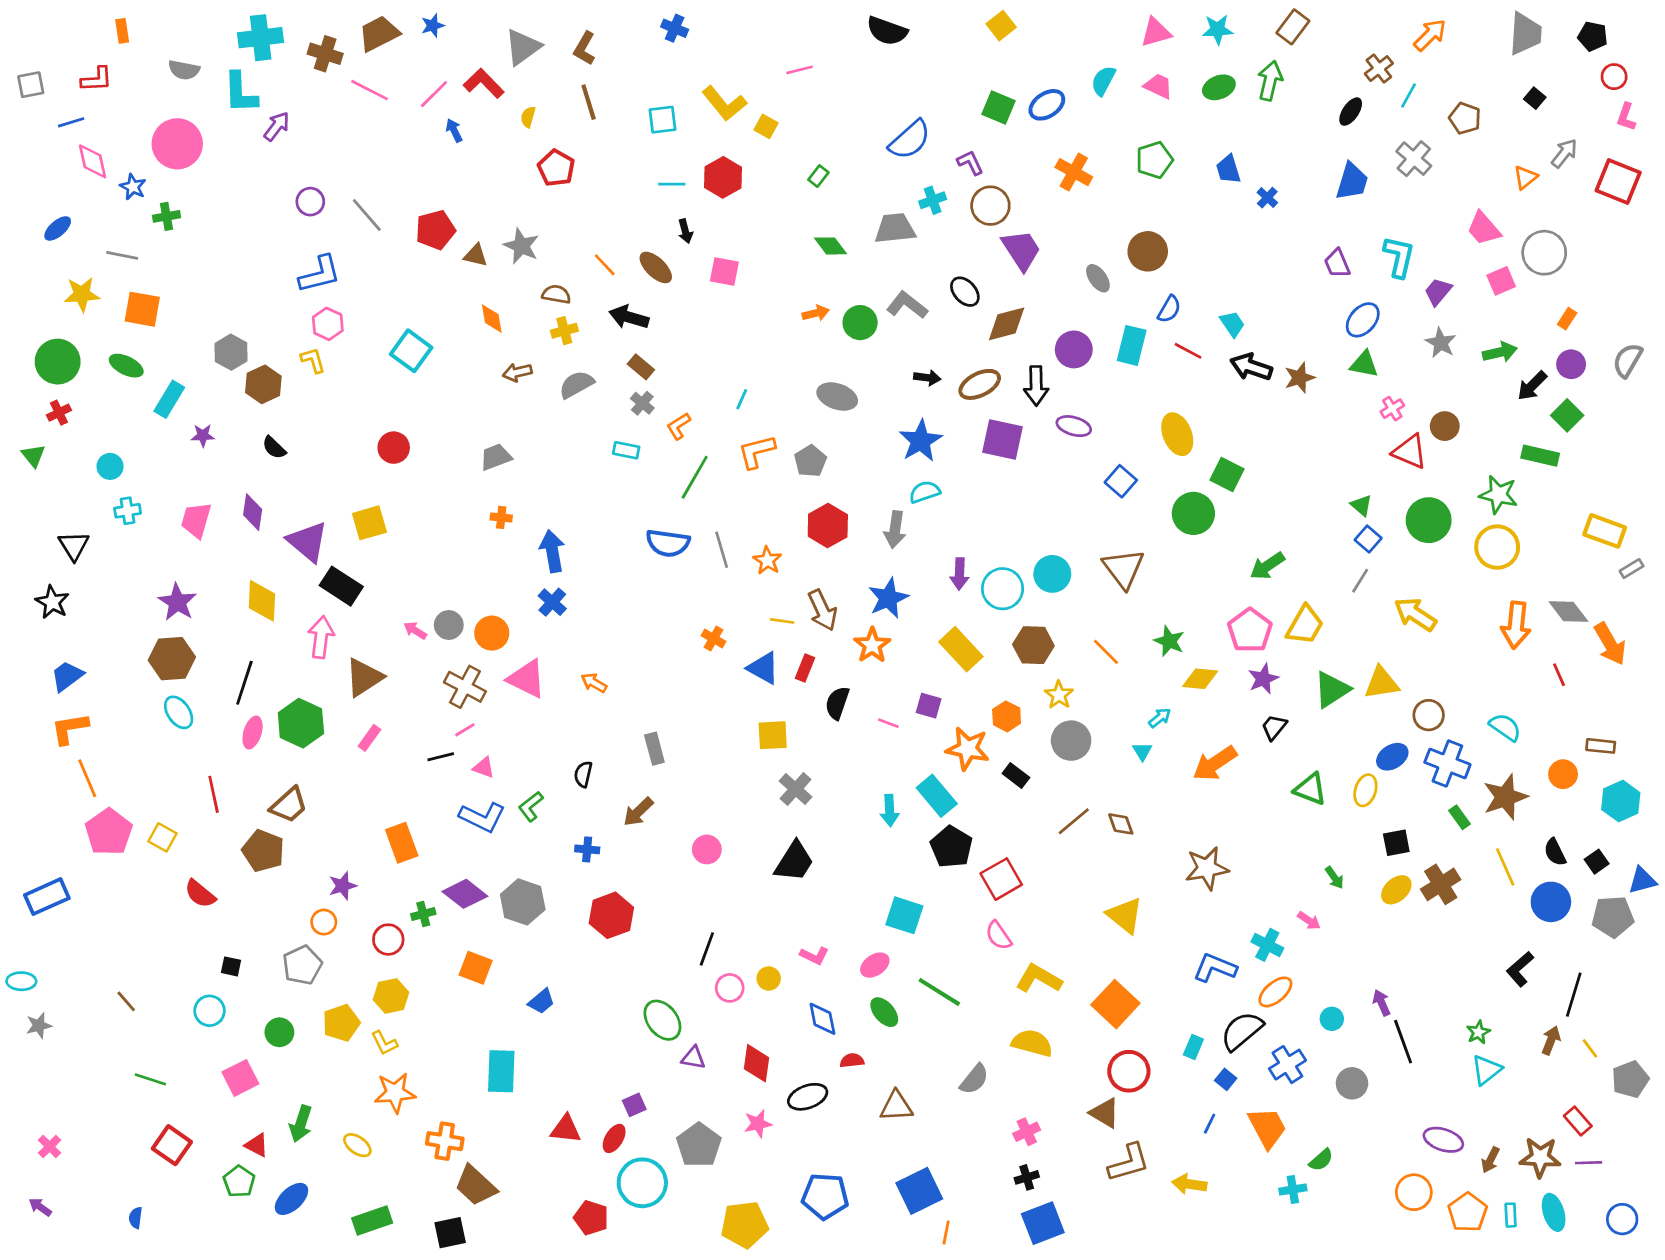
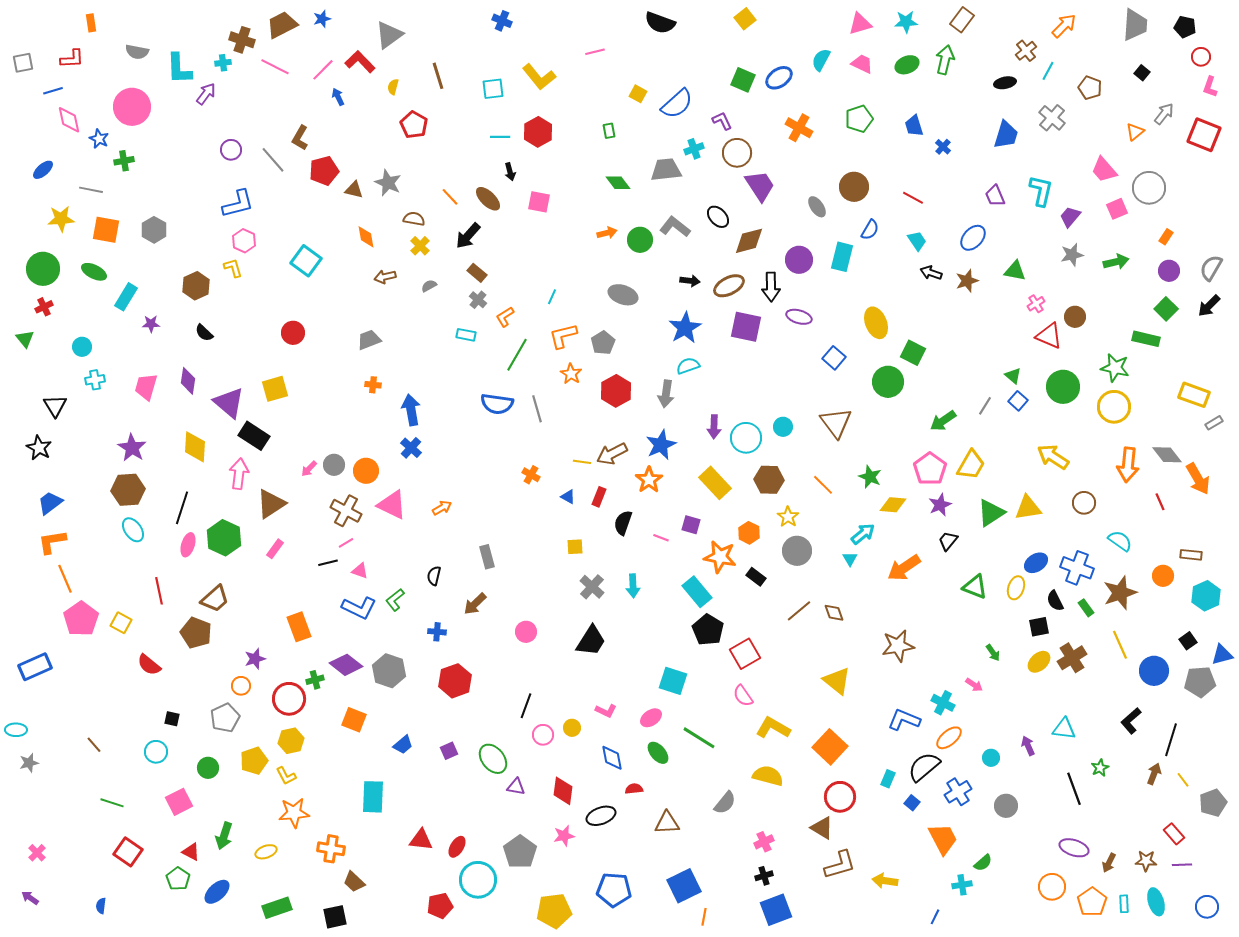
cyan cross: (261, 38) -> (223, 63), moved, size x0.5
brown L-shape: (585, 48) -> (300, 138), moved
black ellipse: (1351, 112) -> (1005, 83), turned 45
yellow square: (766, 126) -> (638, 94), moved
green rectangle: (818, 176) -> (609, 131), turned -49
black arrow: (629, 317) -> (468, 236), turned -64
blue ellipse: (1363, 320) -> (973, 238), moved
yellow cross: (564, 331) -> (420, 246), turned -30
gray star: (1441, 343) -> (1072, 255), turned 30
red line: (1188, 351) -> (913, 198), moved
gray hexagon: (231, 352) -> (154, 230), moved
black arrow: (1251, 367) -> (931, 273), size x0.7
gray semicircle: (576, 384) -> (429, 286), size x0.6
black arrow: (1532, 386) -> (1209, 306), moved
orange star: (767, 560) -> (571, 374), moved
cyan circle: (1052, 574) -> (783, 427), size x0.7
gray line: (1360, 581) -> (985, 406), moved
brown arrow: (822, 610) -> (612, 454), turned 88
pink arrow: (415, 630) -> (309, 469), turned -78
blue triangle: (763, 668) -> (568, 497), size x0.6
orange arrow: (594, 683) -> (442, 508), turned 120
brown circle: (1429, 715) -> (1084, 503), moved
cyan arrow: (1160, 718) -> (863, 534), size x1.4
yellow square: (773, 735) -> (575, 547), size x0.7
cyan arrow: (890, 810) -> (633, 586), moved
black semicircle: (1555, 852) -> (1055, 601), moved
red circle: (388, 940) -> (289, 699), size x1.4
black line: (1403, 1042) -> (1074, 789), moved
cyan triangle: (1486, 1070) -> (1064, 729), moved, turned 45
purple square: (634, 1105) -> (449, 751), moved
blue line: (1210, 1124) -> (935, 917), moved
yellow ellipse: (357, 1145) -> (266, 852), turned -55
brown star: (1540, 1157) -> (1146, 861), size x0.7
brown trapezoid: (476, 1185) -> (354, 882), size x0.7
red pentagon: (591, 1218) -> (440, 906), turned -30

